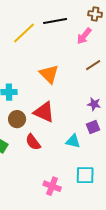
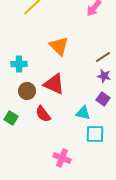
brown line: (93, 65) -> (103, 57), moved
purple square: (93, 127) -> (103, 99), turned -32
cyan square: (85, 175) -> (95, 134), moved

